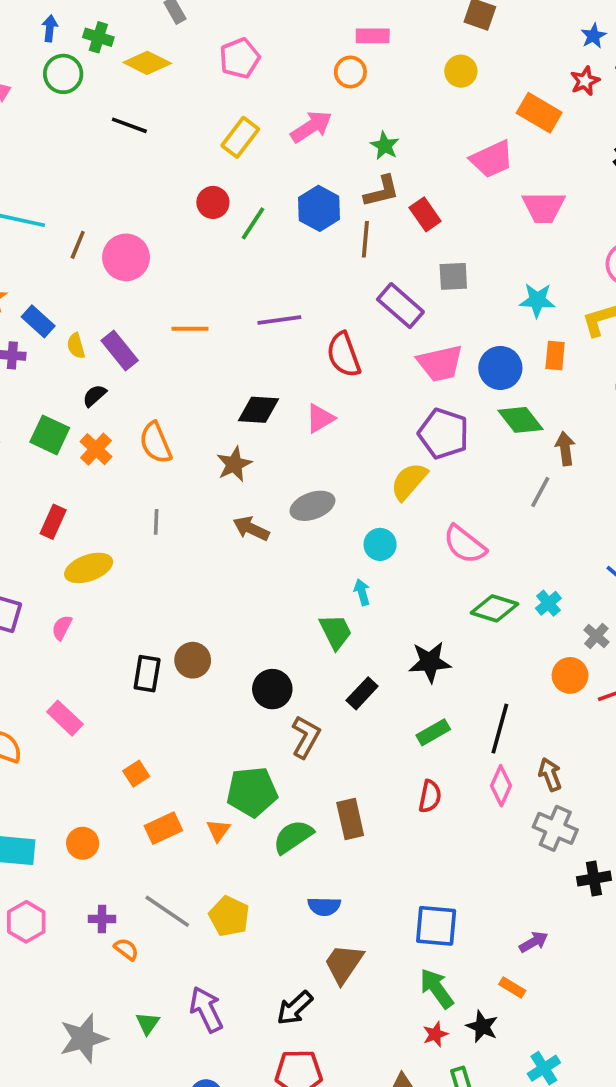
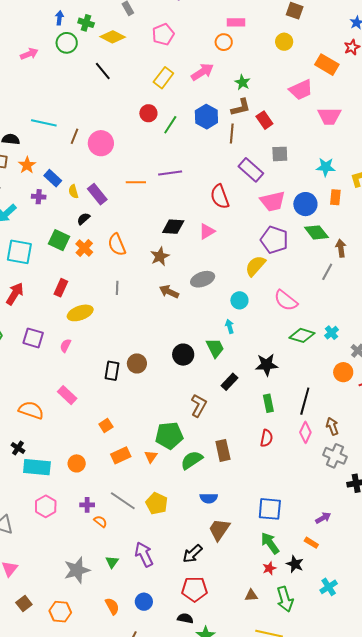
black line: (129, 125) -> (103, 71), turned 30
purple line: (279, 320) -> (170, 173), moved
black circle: (272, 689) -> (183, 355), moved
green rectangle: (433, 732) -> (268, 403), turned -72

